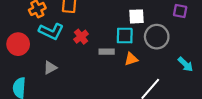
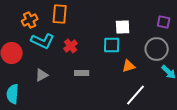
gray circle: (157, 37) -> (157, 49), moved
gray rectangle: (107, 52) -> (82, 73), moved
orange triangle: (131, 59) -> (129, 66), moved

